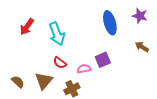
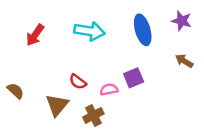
cyan arrow: (57, 34) -> (90, 31), moved, turned -60
brown semicircle: (18, 82) -> (16, 91), moved

